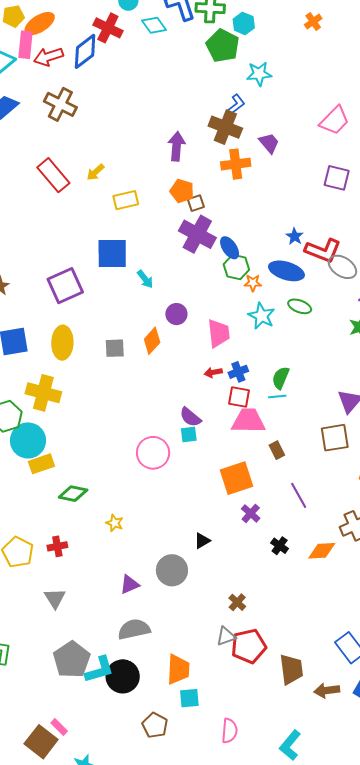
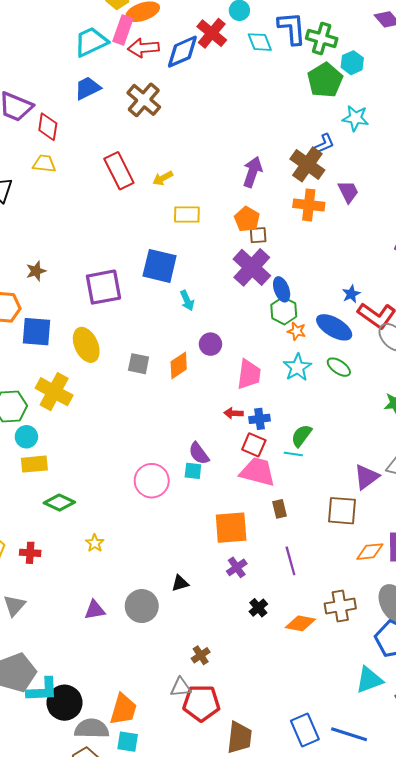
yellow ellipse: (62, 343) -> (86, 345), turned -40
cyan circle: (28, 440) -> (26, 437), size x0.6
gray semicircle: (134, 629) -> (92, 729), moved

